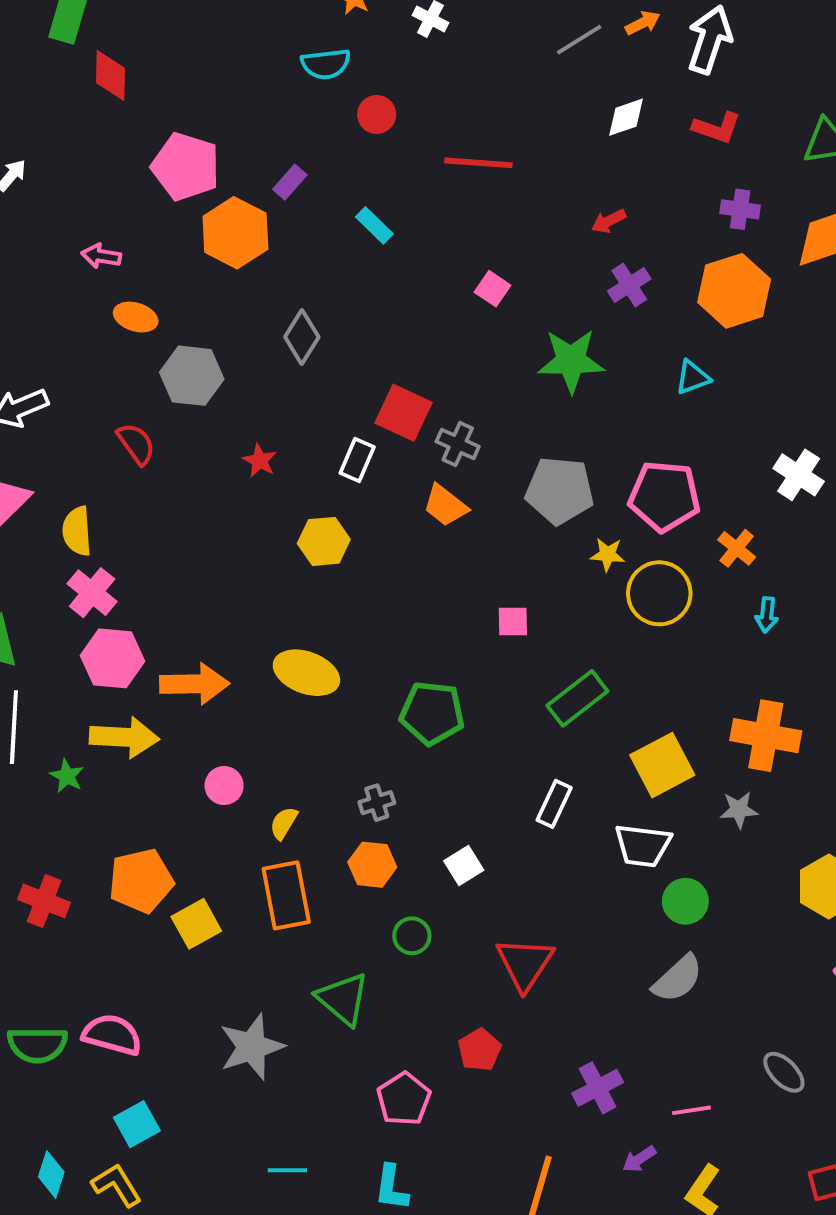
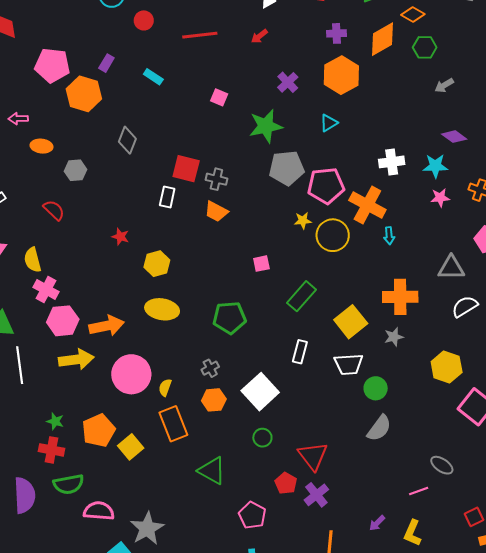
red arrow: (609, 221) -> (259, 36), moved
gray hexagon: (192, 376) -> (76, 170), size x0.7
red star: (260, 461) -> (120, 237), moved
white cross: (799, 475) -> (392, 162), turned -30
gray pentagon: (560, 490) -> (287, 168), moved
yellow hexagon: (324, 541) -> (157, 264), moved
orange cross: (737, 548) -> (367, 205), size x1.8
green star: (67, 776) -> (55, 421), moved
pink circle: (224, 786) -> (131, 374), size x2.0
white square: (464, 866) -> (260, 392), size x1.8
green circle: (412, 936) -> (262, 438), moved
red triangle: (525, 964) -> (313, 456), moved
green semicircle: (37, 1045) -> (69, 484), moved
gray star: (252, 1047) -> (147, 528), moved
purple cross: (598, 1088) -> (316, 495), moved
pink line: (691, 1110) -> (419, 491), moved

